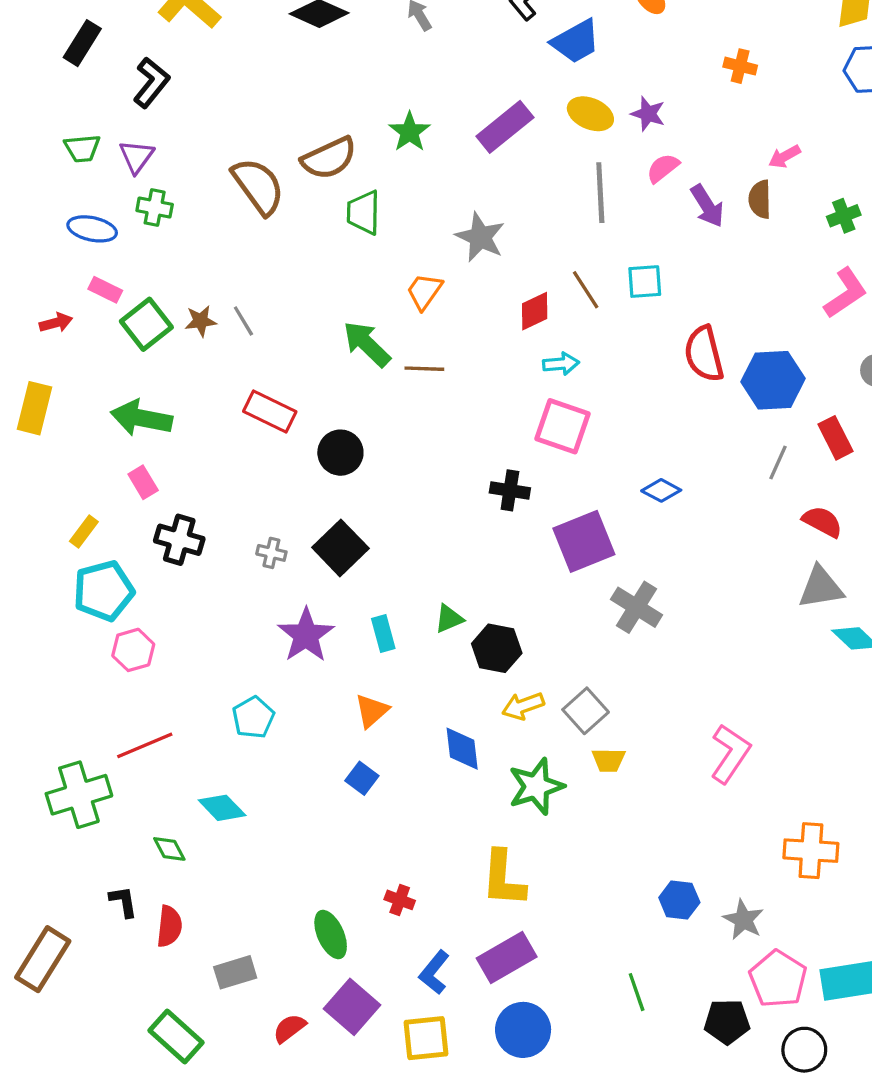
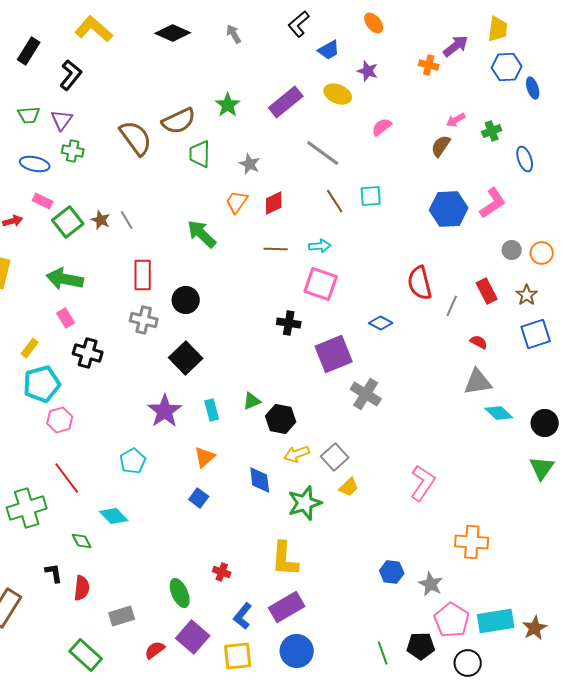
blue trapezoid: (576, 41) -> (329, 50), size x0.7
purple star: (648, 114) -> (368, 71), moved
gray line: (600, 193) -> (323, 153), moved, turned -51
brown semicircle: (760, 199) -> (441, 146), turned 35
purple arrow: (707, 206) -> (456, 46), moved, turned -96
green cross: (844, 216) -> (492, 131), moved
gray star: (480, 237) -> (250, 164), moved, size x0.7
red diamond: (535, 311) -> (274, 203), moved
brown star: (201, 321) -> (101, 220), turned 30
red semicircle: (704, 354) -> (420, 283), moved
brown line: (424, 369) -> (276, 249), moved
blue hexagon: (773, 380) -> (449, 209), moved
red rectangle: (270, 411) -> (143, 275), turned 64
red semicircle: (822, 522) -> (479, 342), size x0.7
gray cross: (271, 553) -> (144, 320), moved, size x1.5
red line: (145, 745) -> (67, 478), turned 76
yellow trapezoid: (609, 760) -> (349, 487), turned -45
green line: (637, 992) -> (383, 653), moved

